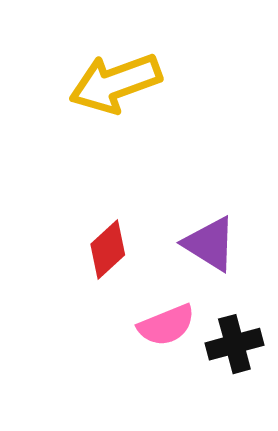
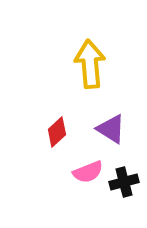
yellow arrow: (115, 83) -> (90, 64), moved, turned 105

